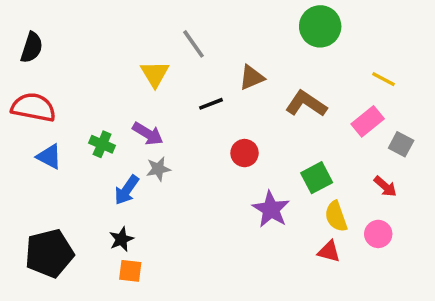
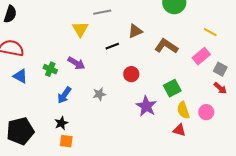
gray line: (194, 44) -> (102, 12), turned -66
gray star: (158, 169) -> (99, 94), moved
red arrow: (385, 186) -> (220, 88), moved
pink circle: (378, 234) -> (206, 112), moved

